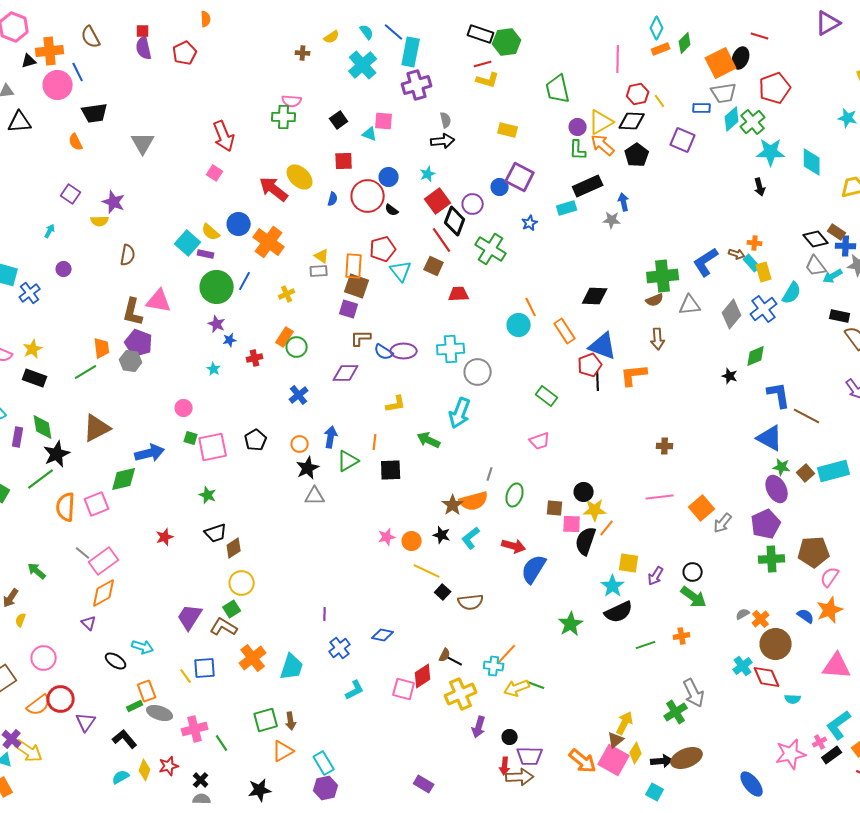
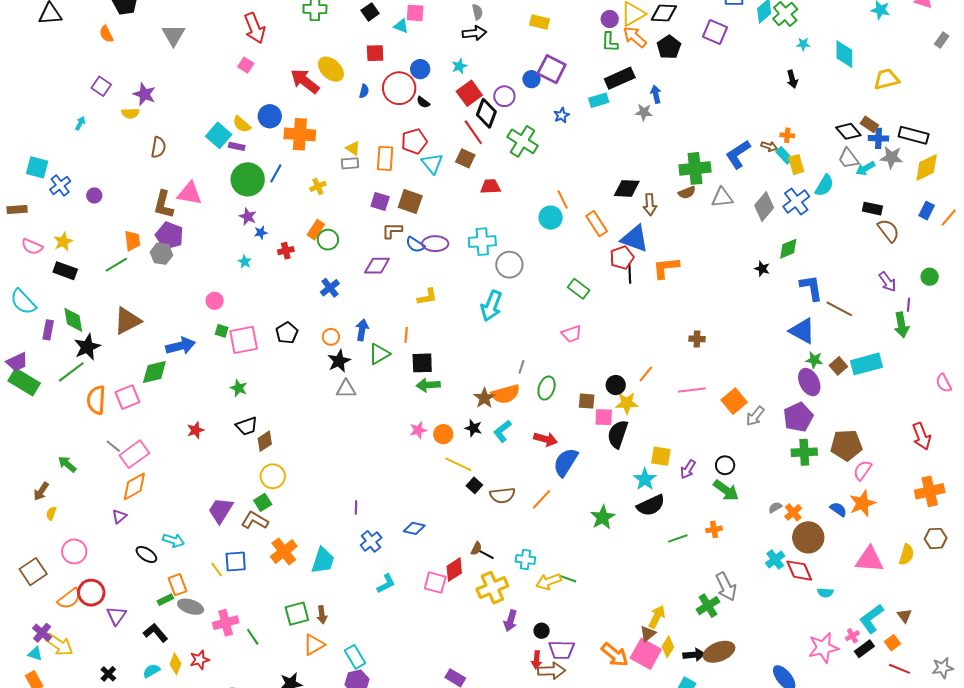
cyan star: (771, 152) -> (803, 44), size x0.5
orange cross: (269, 242) -> (300, 134), turned -32
purple circle: (64, 269) -> (94, 195), moved
brown square: (357, 286) -> (410, 202), moved
brown arrow: (658, 339) -> (650, 205), moved
green arrow: (429, 440) -> (428, 385), moved, turned -30
orange line: (607, 528) -> (646, 374), moved
purple triangle: (89, 623) -> (119, 516), turned 35
orange line: (507, 654) -> (542, 499), moved
black cross: (201, 780) -> (108, 674), moved

